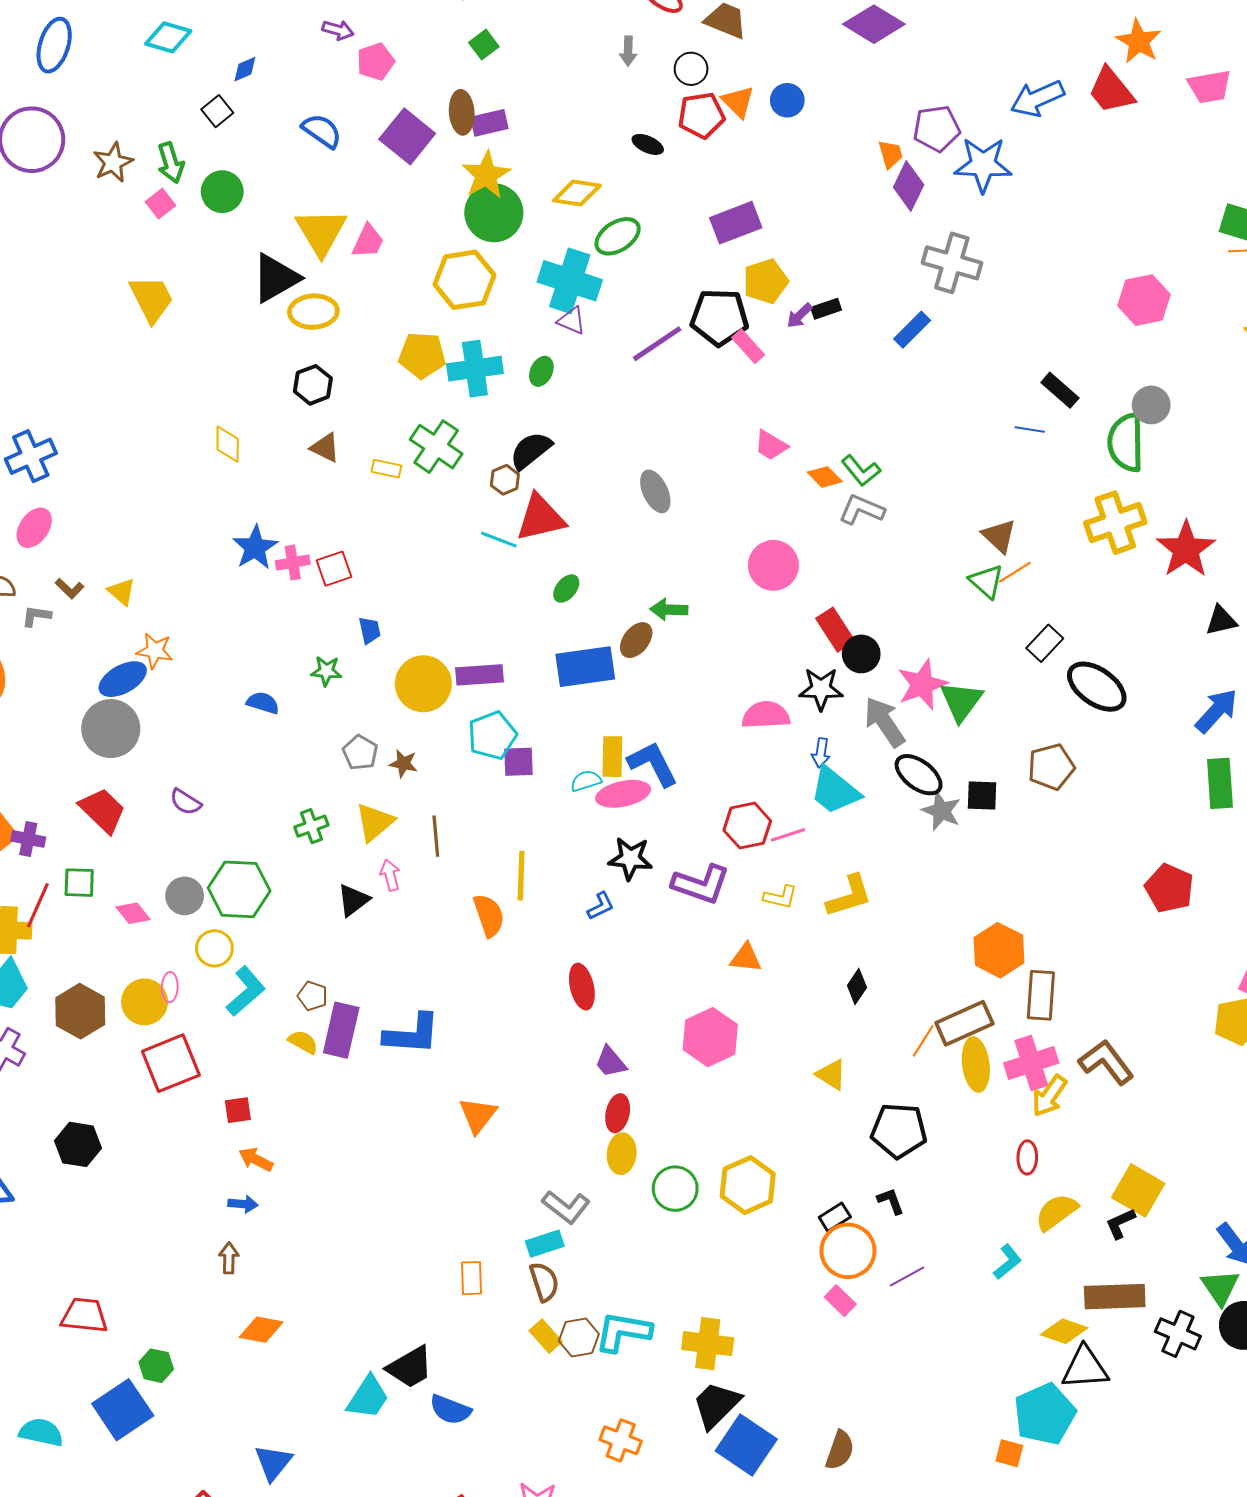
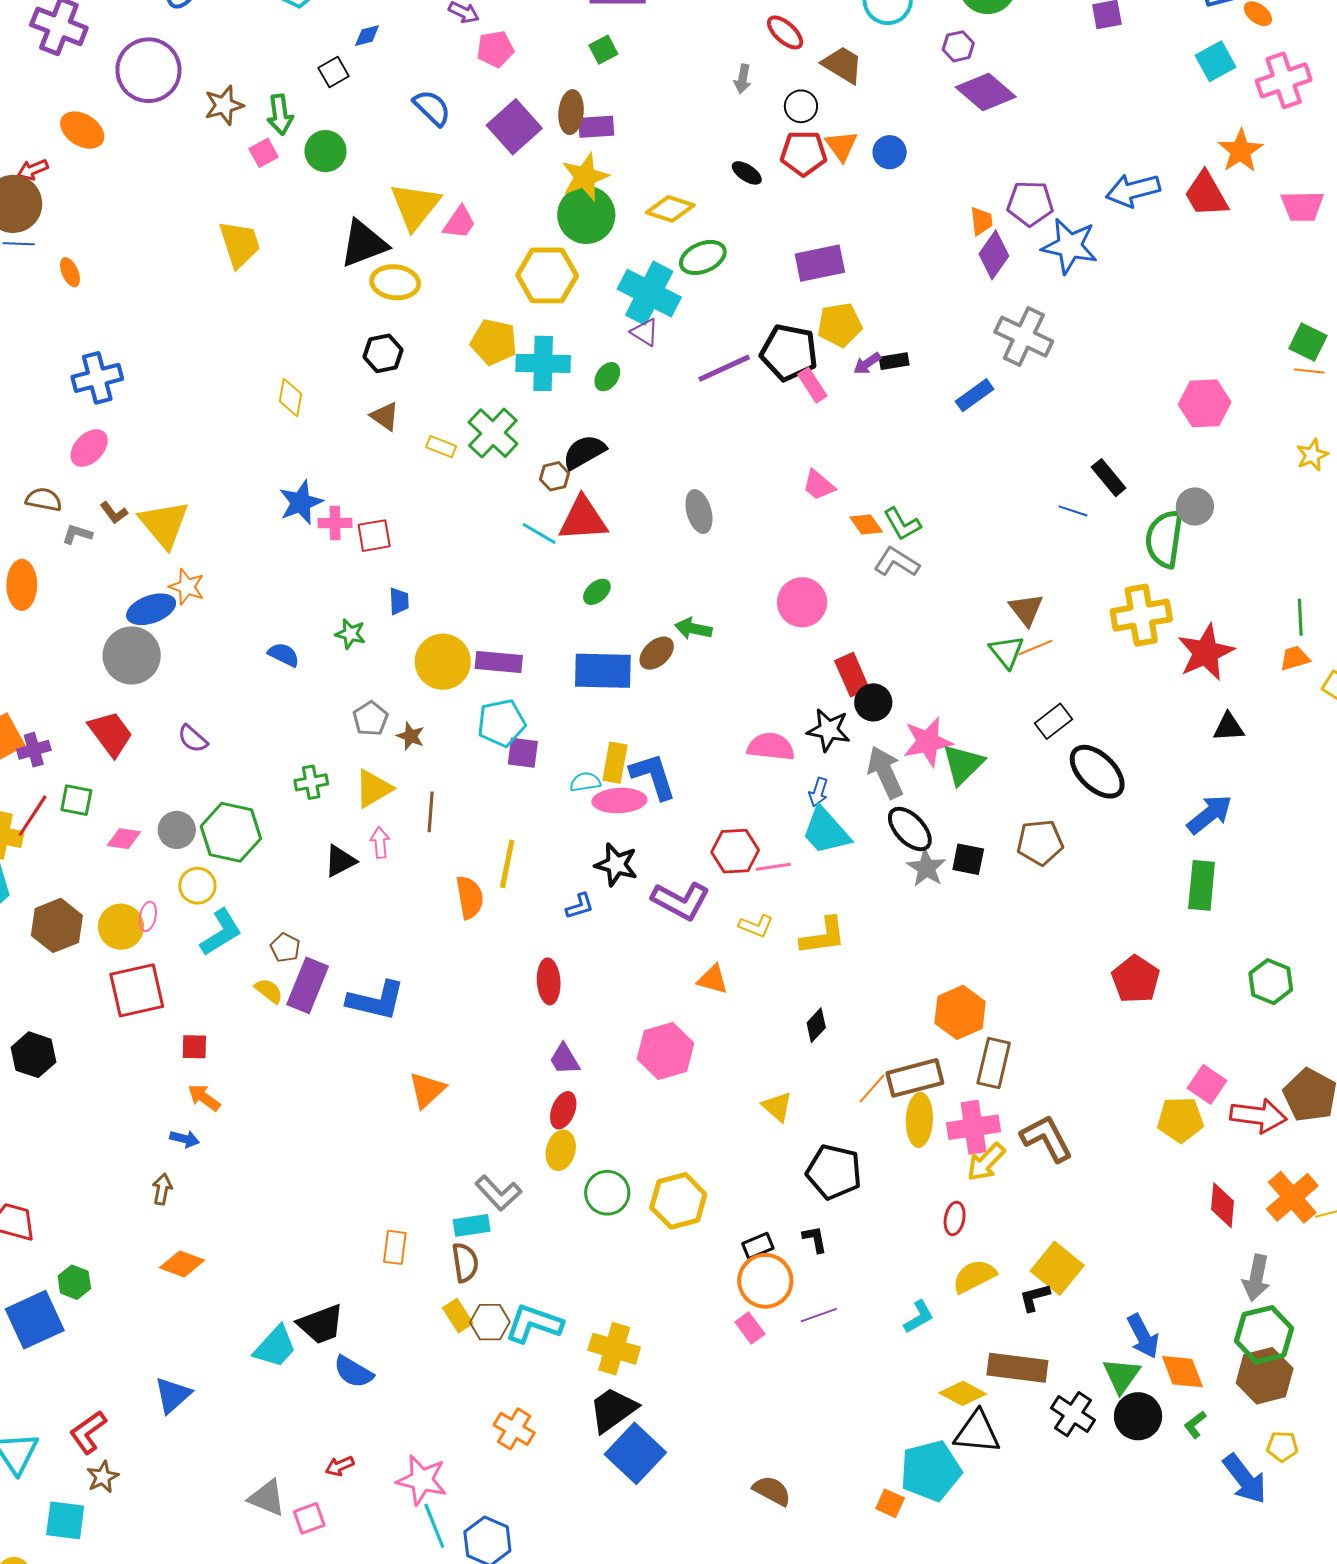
yellow triangle: (122, 592) -> (164, 524), size x1.8
purple cross: (28, 839) -> (34, 750), turned -36
pink diamond: (133, 913) -> (124, 839), turned -52
brown semicircle: (840, 1450) -> (772, 1491), moved, turned -90

